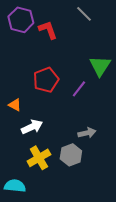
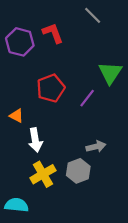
purple hexagon: (21, 20) -> (20, 42), moved
white arrow: (32, 127) -> (35, 140), turned 105

